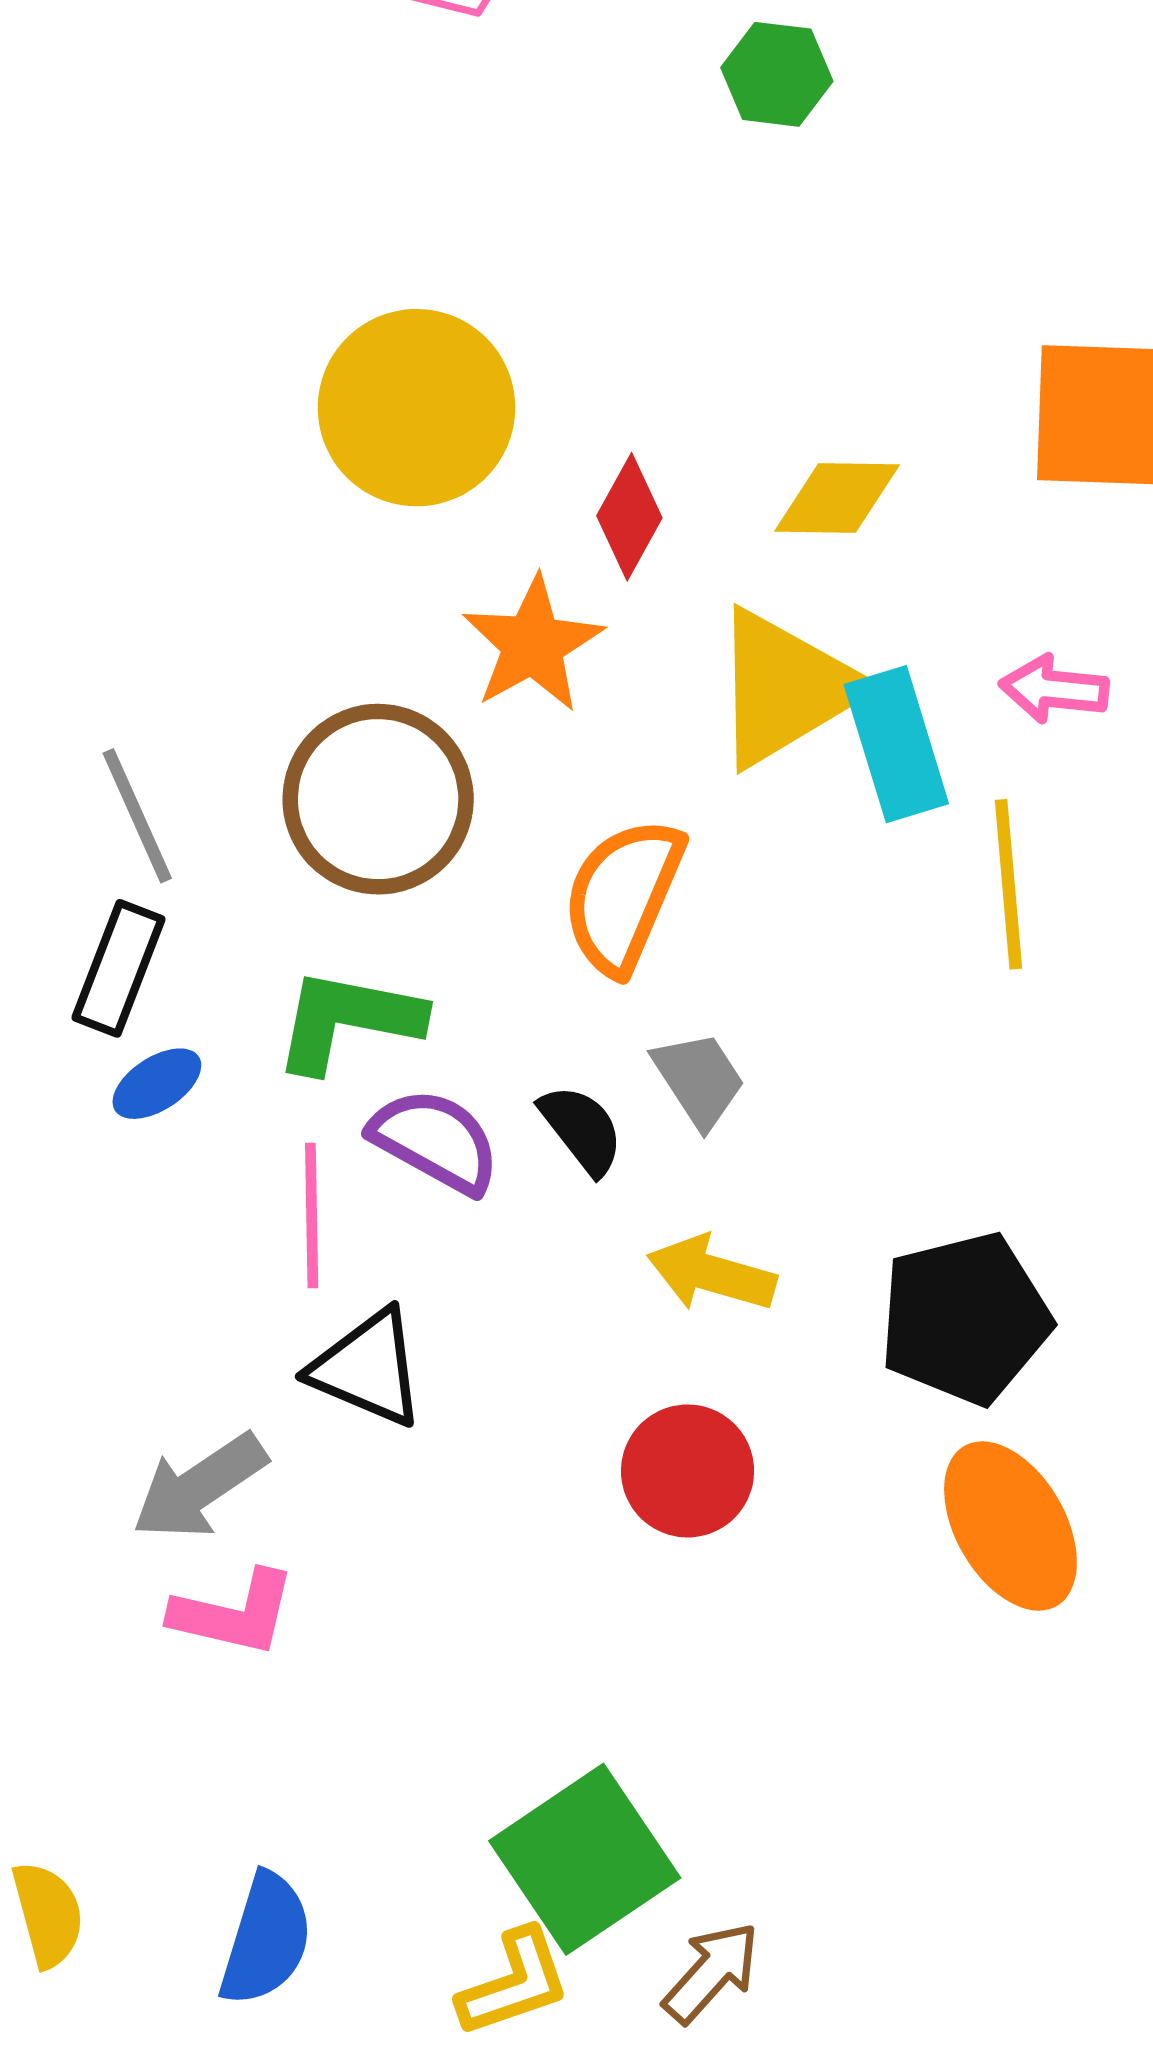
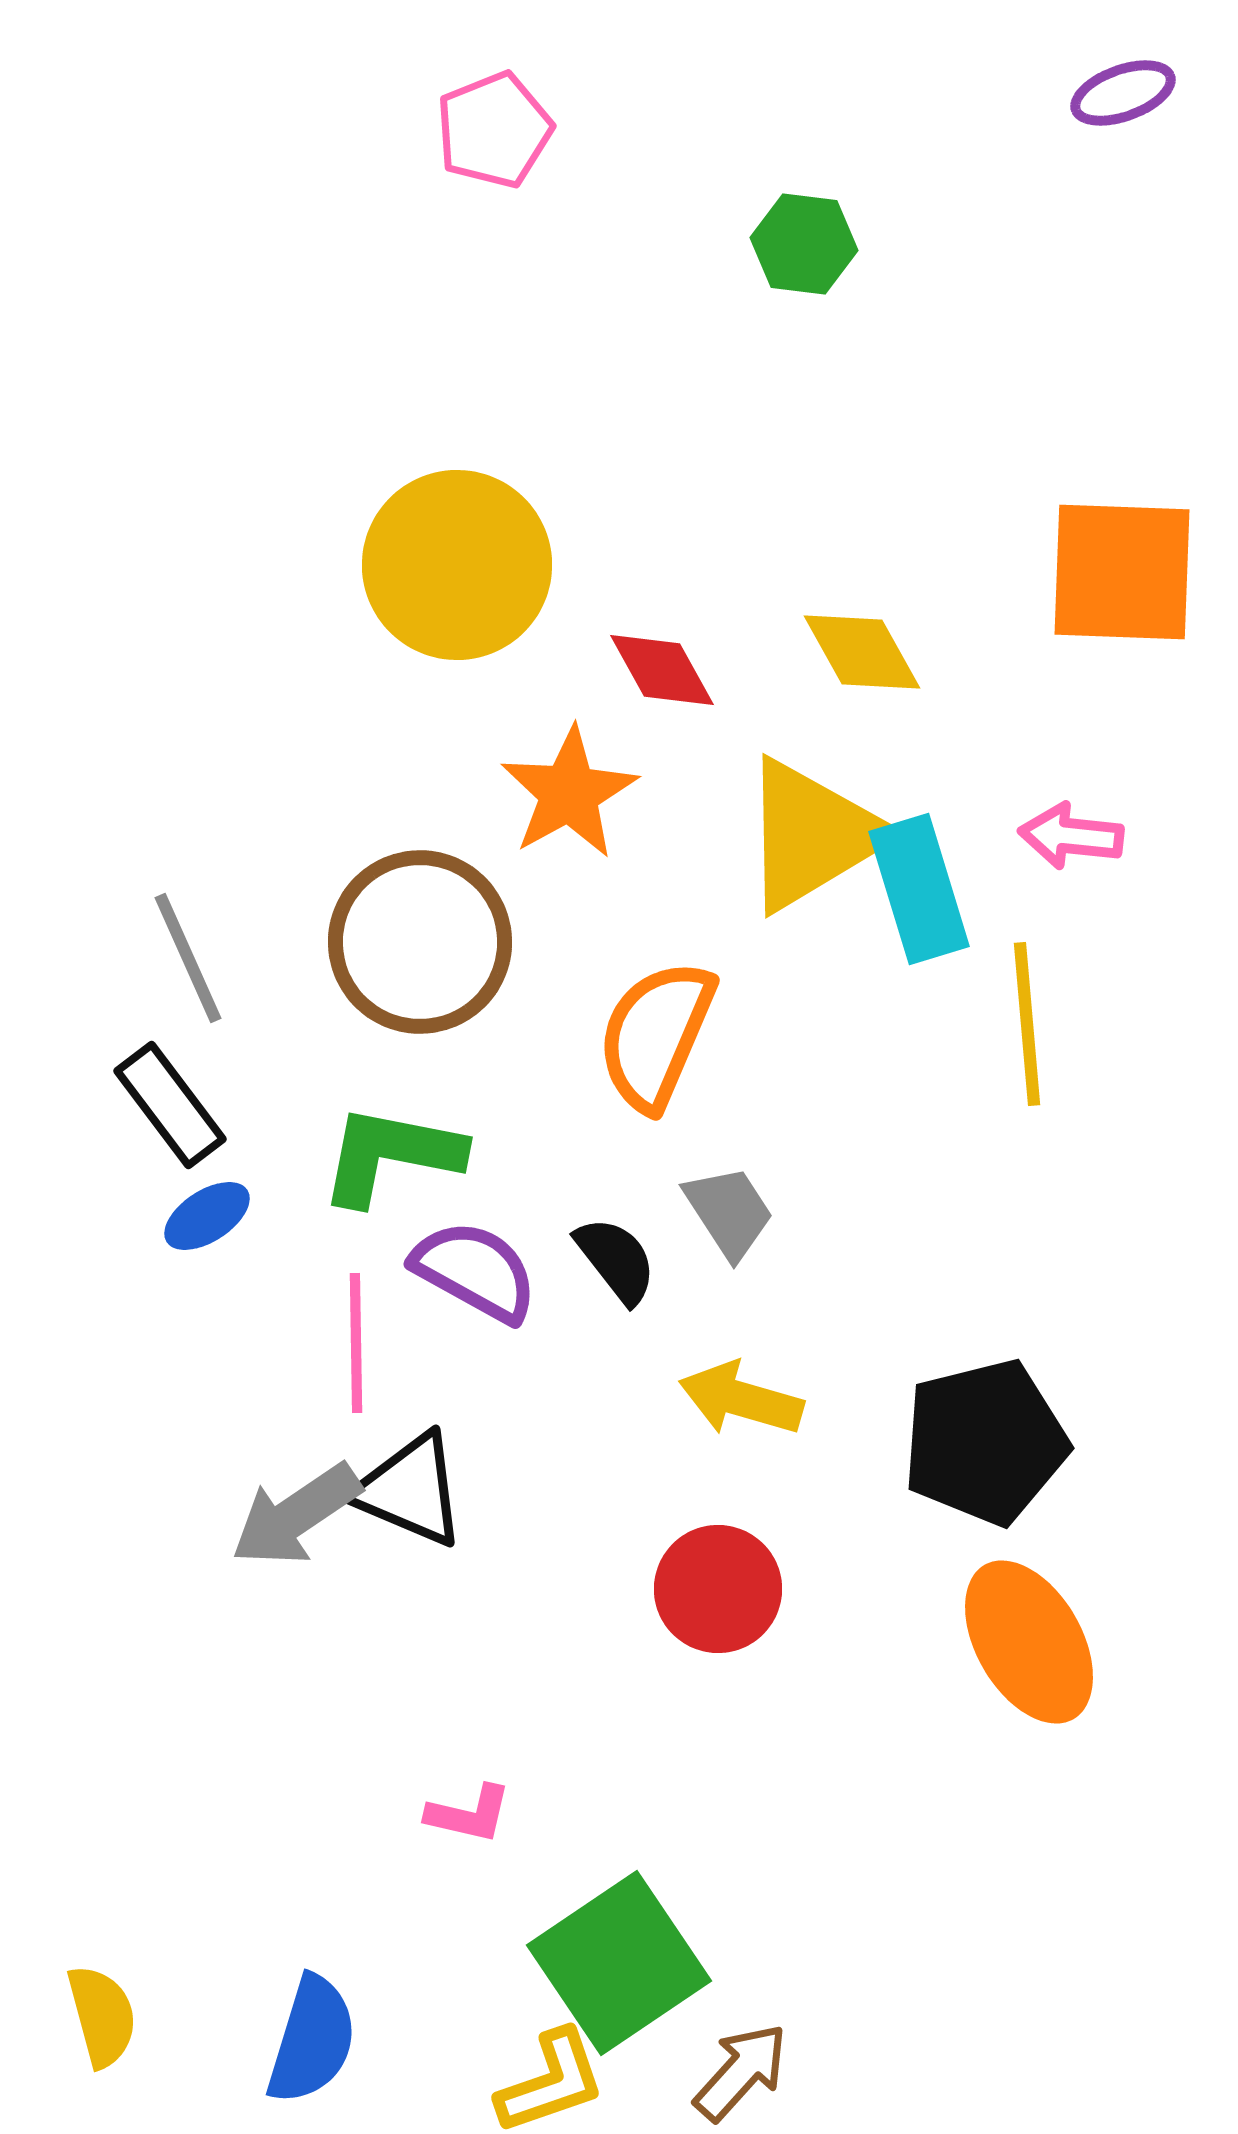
yellow diamond: (837, 498) -> (862, 652), turned 60
red diamond: (629, 517) -> (662, 670), turned -58
black rectangle: (118, 968) -> (170, 1105), turned -58
gray arrow: (199, 1487) -> (296, 1515), moved
pink L-shape: (234, 1613) -> (469, 1814), moved, size x0.7

